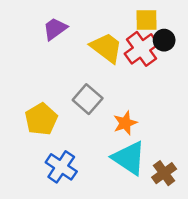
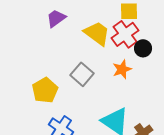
black circle: (164, 40) -> (143, 48), moved
orange star: (125, 123) -> (122, 69), moved

